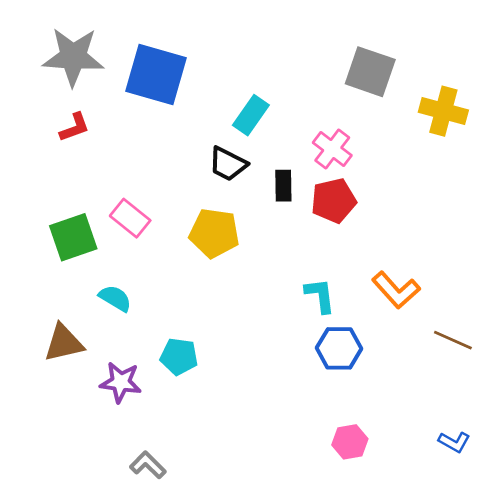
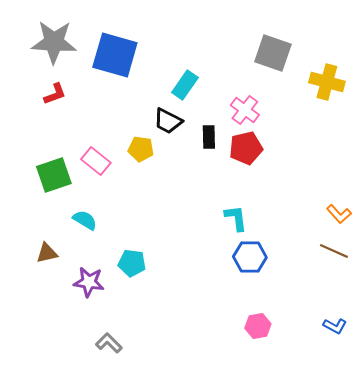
yellow pentagon: (214, 233) -> (141, 149), moved, size x0.7
orange L-shape: (396, 290) -> (339, 214), moved, size x0.7
brown triangle: (64, 343) -> (47, 253), size x0.7

